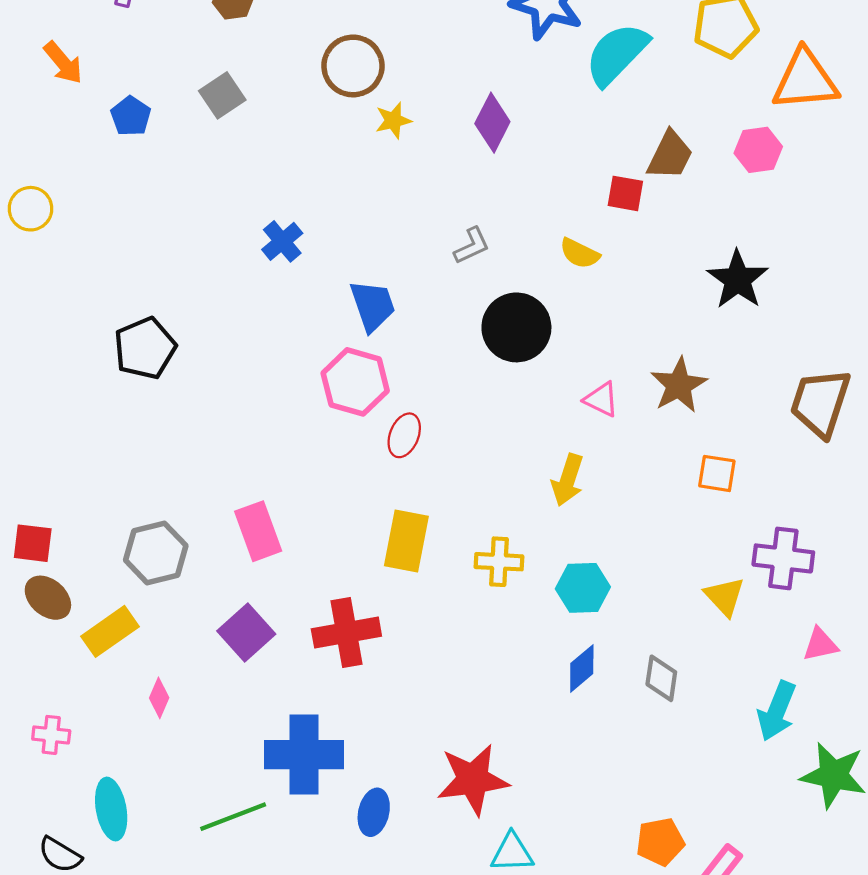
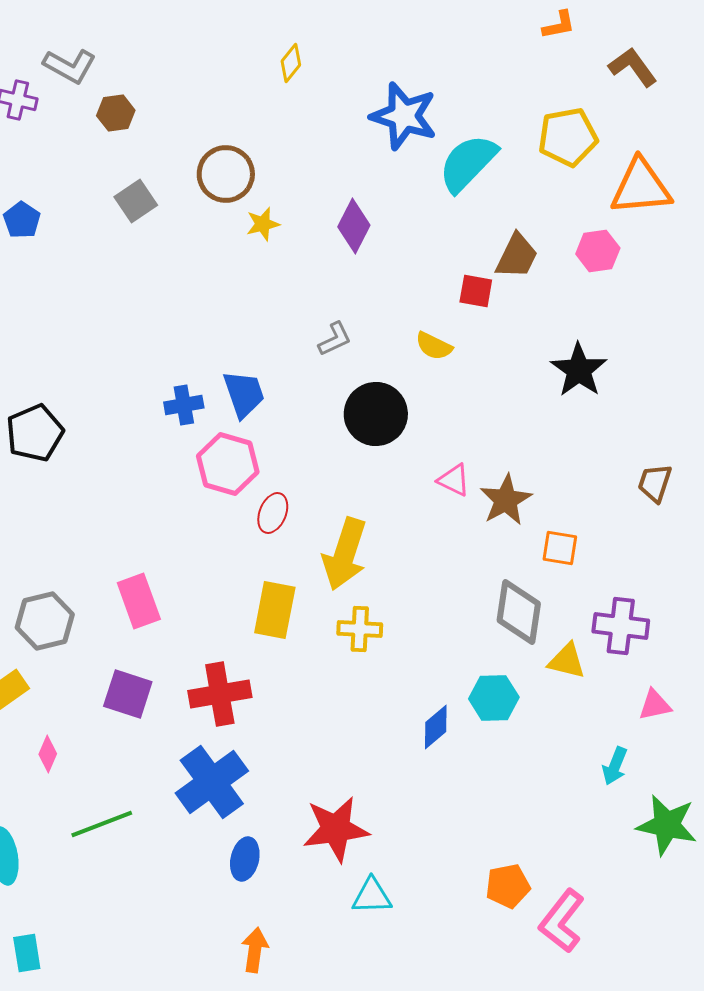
gray square: (222, 95) -> (136, 201), moved
blue cross: (282, 241) -> (184, 405), moved, turned 30
brown star: (679, 385) -> (506, 500), moved
brown trapezoid: (820, 403) -> (655, 483), size x0.6
yellow arrow: (568, 480) -> (345, 554), moved, size x1.5
cyan hexagon: (583, 588) -> (494, 698), moved
yellow triangle: (725, 597) -> (567, 661), turned -33
purple square: (246, 633) -> (128, 694), turned -30
gray diamond: (661, 678) -> (519, 612), moved, size x1.5
cyan arrow: (777, 711) -> (615, 766), size x0.7
blue cross: (304, 755) -> (212, 782), moved, turned -36
green line: (233, 817) -> (102, 824), moved

